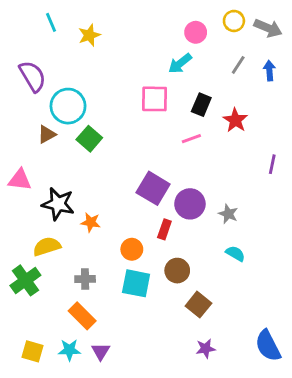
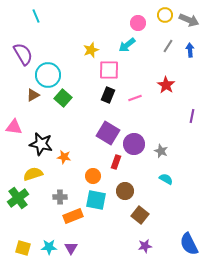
yellow star: (89, 35) -> (91, 50), moved
black rectangle: (201, 105) -> (108, 95), moved
orange rectangle: (82, 316) -> (73, 216), moved, turned -66

